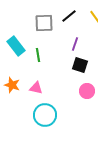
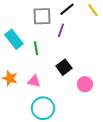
purple line: (75, 44) -> (61, 30), moved
black square: (80, 65) -> (64, 67), moved, turned 35

